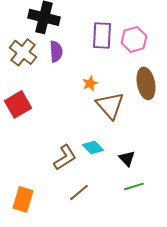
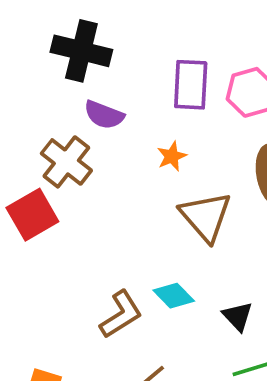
purple semicircle: (56, 51) -> (104, 115), turned 115
brown cross: (23, 52) -> (66, 162), moved
orange star: (90, 83) -> (172, 156), moved

